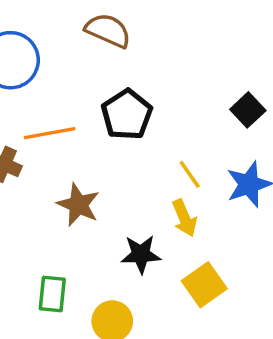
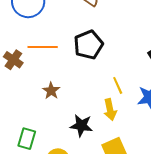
brown star: (78, 205) -> (51, 91), size x0.7

